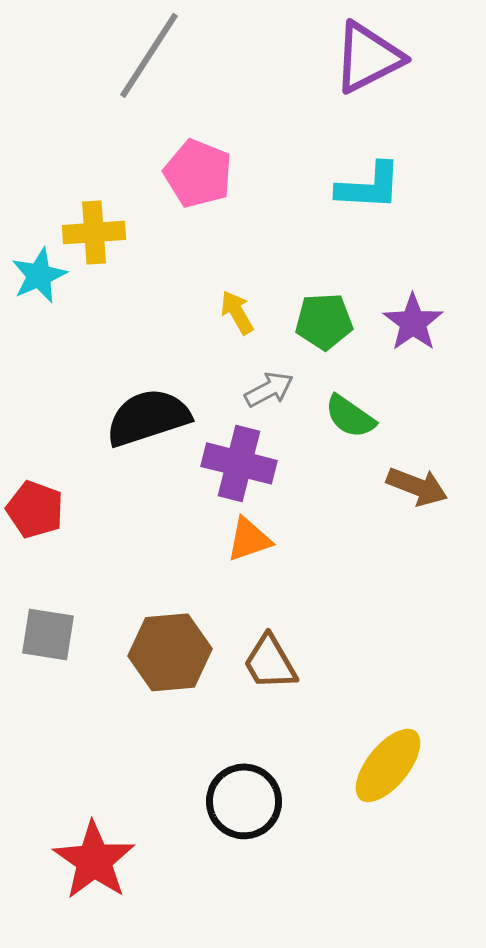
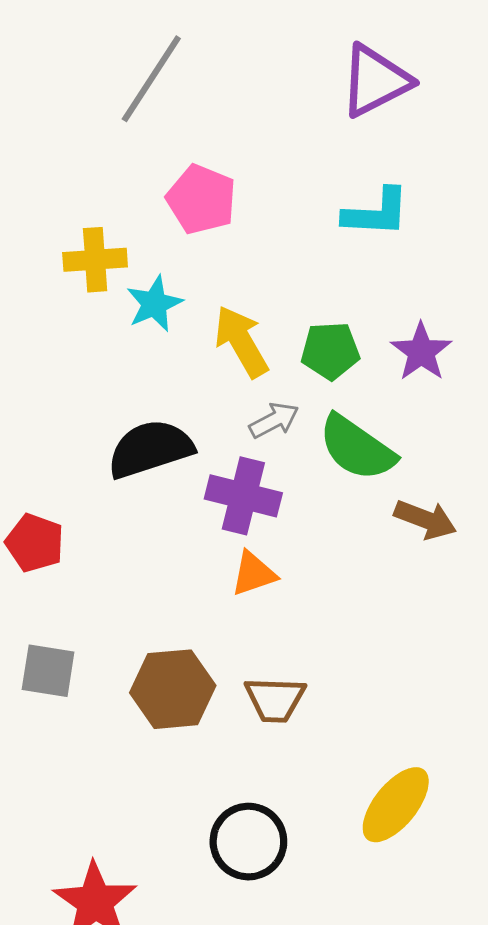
cyan star: (39, 275) -> (154, 304), moved
yellow arrow: (237, 312) -> (241, 342), size x1.6
green semicircle: (350, 416) -> (357, 448), size x1.5
brown trapezoid: (270, 662) -> (275, 699), turned -58

